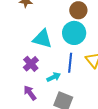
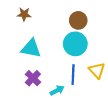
cyan triangle: (42, 39) -> (31, 48), moved

